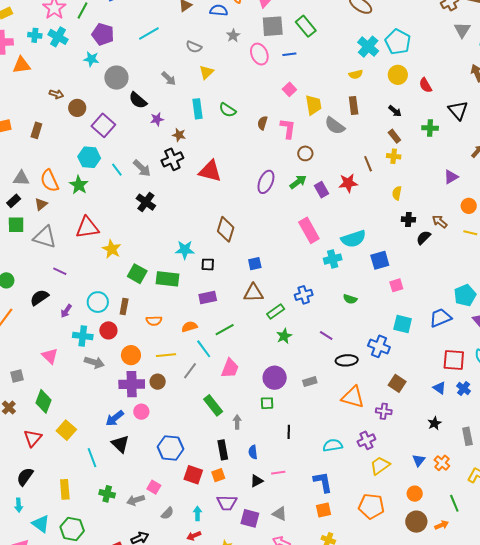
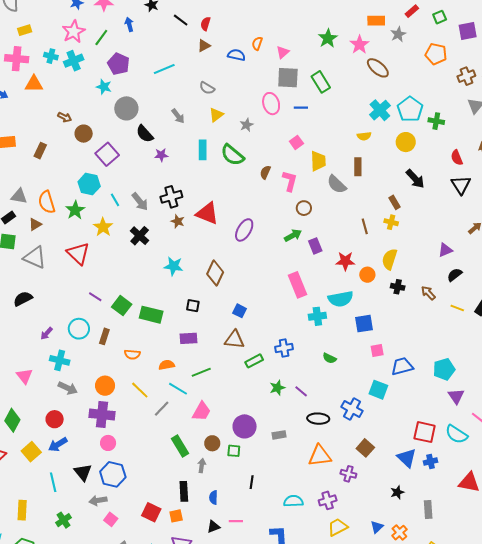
gray star: (233, 36) -> (247, 125), moved
cyan cross: (58, 37) -> (74, 61), turned 30
red semicircle: (425, 85) -> (457, 158), moved
green semicircle: (228, 110) -> (232, 155), size x1.4
black arrow: (395, 111) -> (415, 179), moved, size x1.5
green cross: (430, 128) -> (436, 121), moved
brown star: (179, 135) -> (178, 221), moved
purple ellipse: (266, 182) -> (244, 230), moved
red star: (348, 183) -> (345, 261), moved
yellow semicircle: (397, 193) -> (390, 259), size x1.5
orange circle: (469, 206) -> (367, 275), moved
red triangle: (87, 228) -> (78, 253), turned 45
black semicircle: (424, 238) -> (455, 275), moved
yellow star: (112, 249) -> (103, 227), moved
cyan star: (185, 250) -> (174, 266), moved
blue square: (255, 264) -> (240, 311), turned 32
purple line: (60, 271) -> (95, 297), moved
black semicircle: (39, 297) -> (23, 299), moved
blue trapezoid: (440, 318) -> (402, 366), moved
red circle: (108, 330) -> (55, 419), moved
green star: (284, 336) -> (277, 388), moved
cyan line: (204, 349) -> (178, 389), turned -30
yellow line: (166, 355) -> (140, 390), turned 42
brown circle: (158, 382) -> (212, 443), moved
blue triangle: (439, 388) -> (407, 458), size x1.5
blue cross: (464, 388) -> (431, 462), turned 32
orange triangle: (353, 397) -> (320, 456), turned -30
blue arrow: (115, 418) -> (58, 444), moved
blue hexagon: (171, 448) -> (113, 474), moved
green cross: (107, 494) -> (64, 520), turned 35
gray arrow: (136, 500) -> (98, 500), moved

